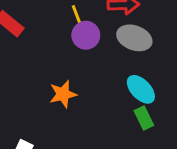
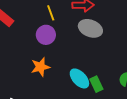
purple circle: (86, 35) -> (46, 35), moved
cyan ellipse: (141, 89) -> (79, 78), moved

